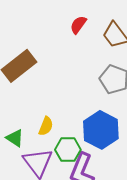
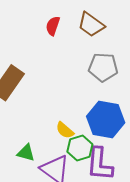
yellow semicircle: (46, 126) -> (65, 130), moved, turned 126

